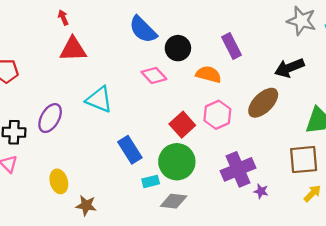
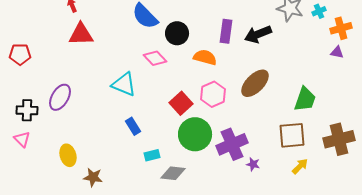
purple rectangle: (231, 46) -> (226, 31), turned 35
black arrow: (289, 68) -> (258, 34), moved
cyan triangle: (99, 99) -> (124, 84), moved
blue rectangle: (130, 150) -> (133, 126), size x0.7
green circle: (177, 162) -> (195, 134), moved

